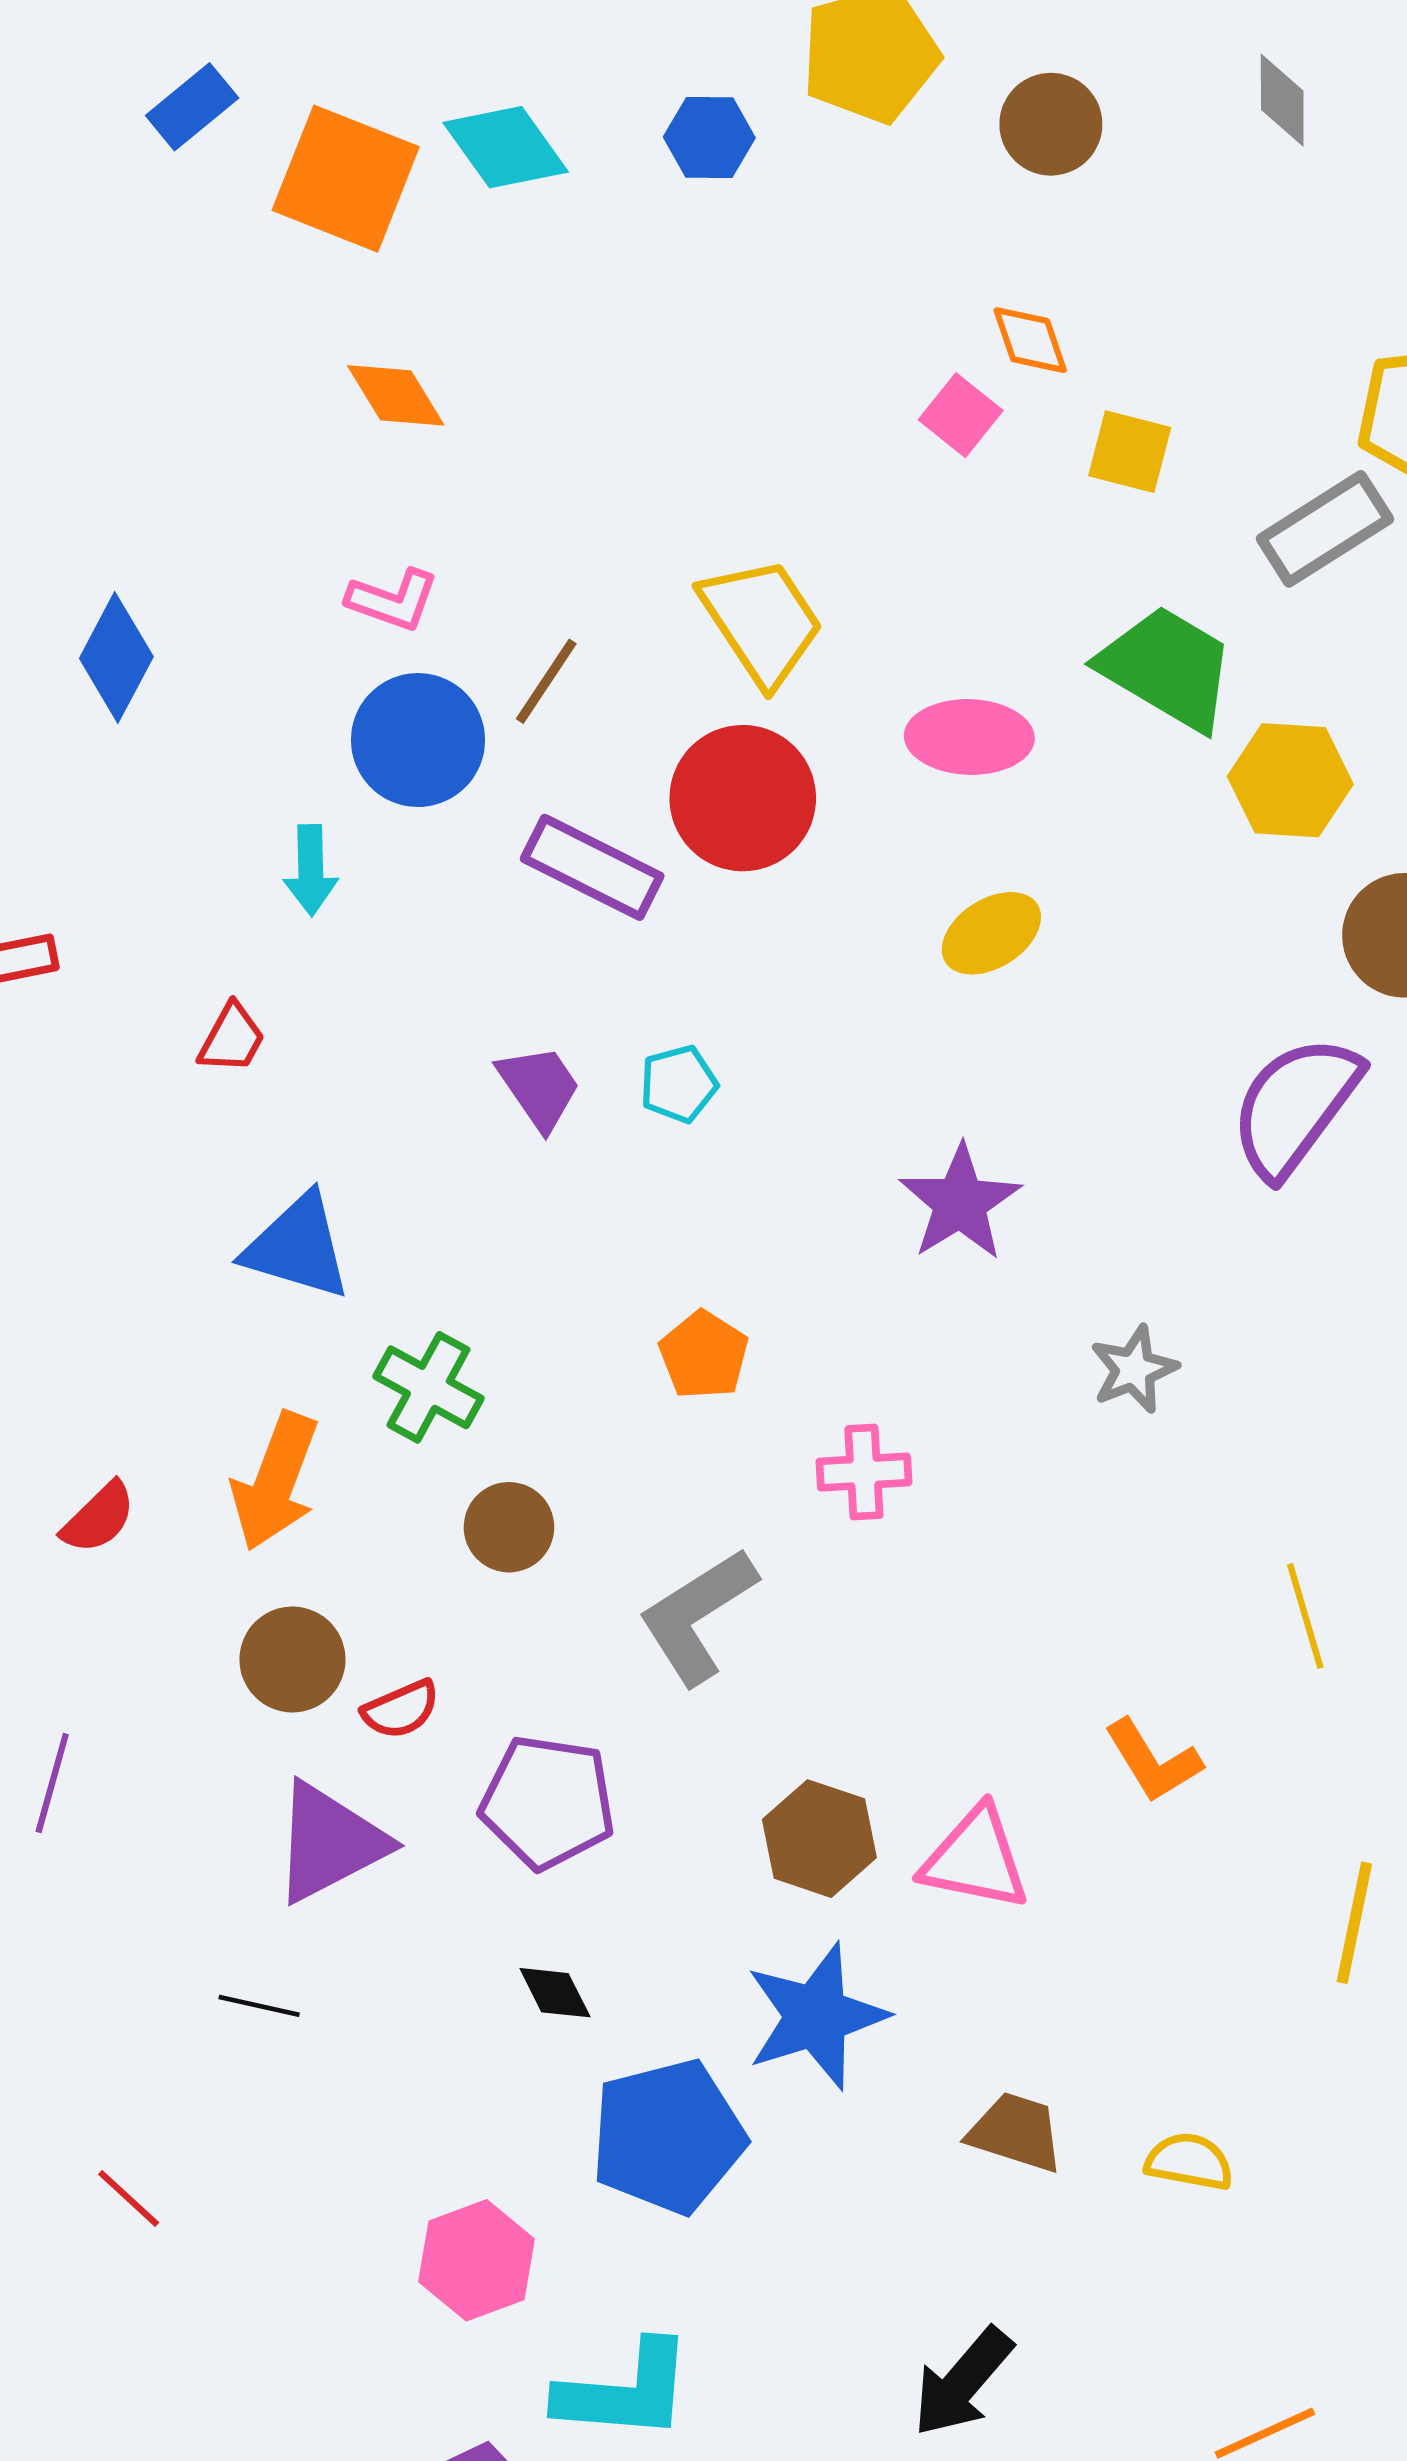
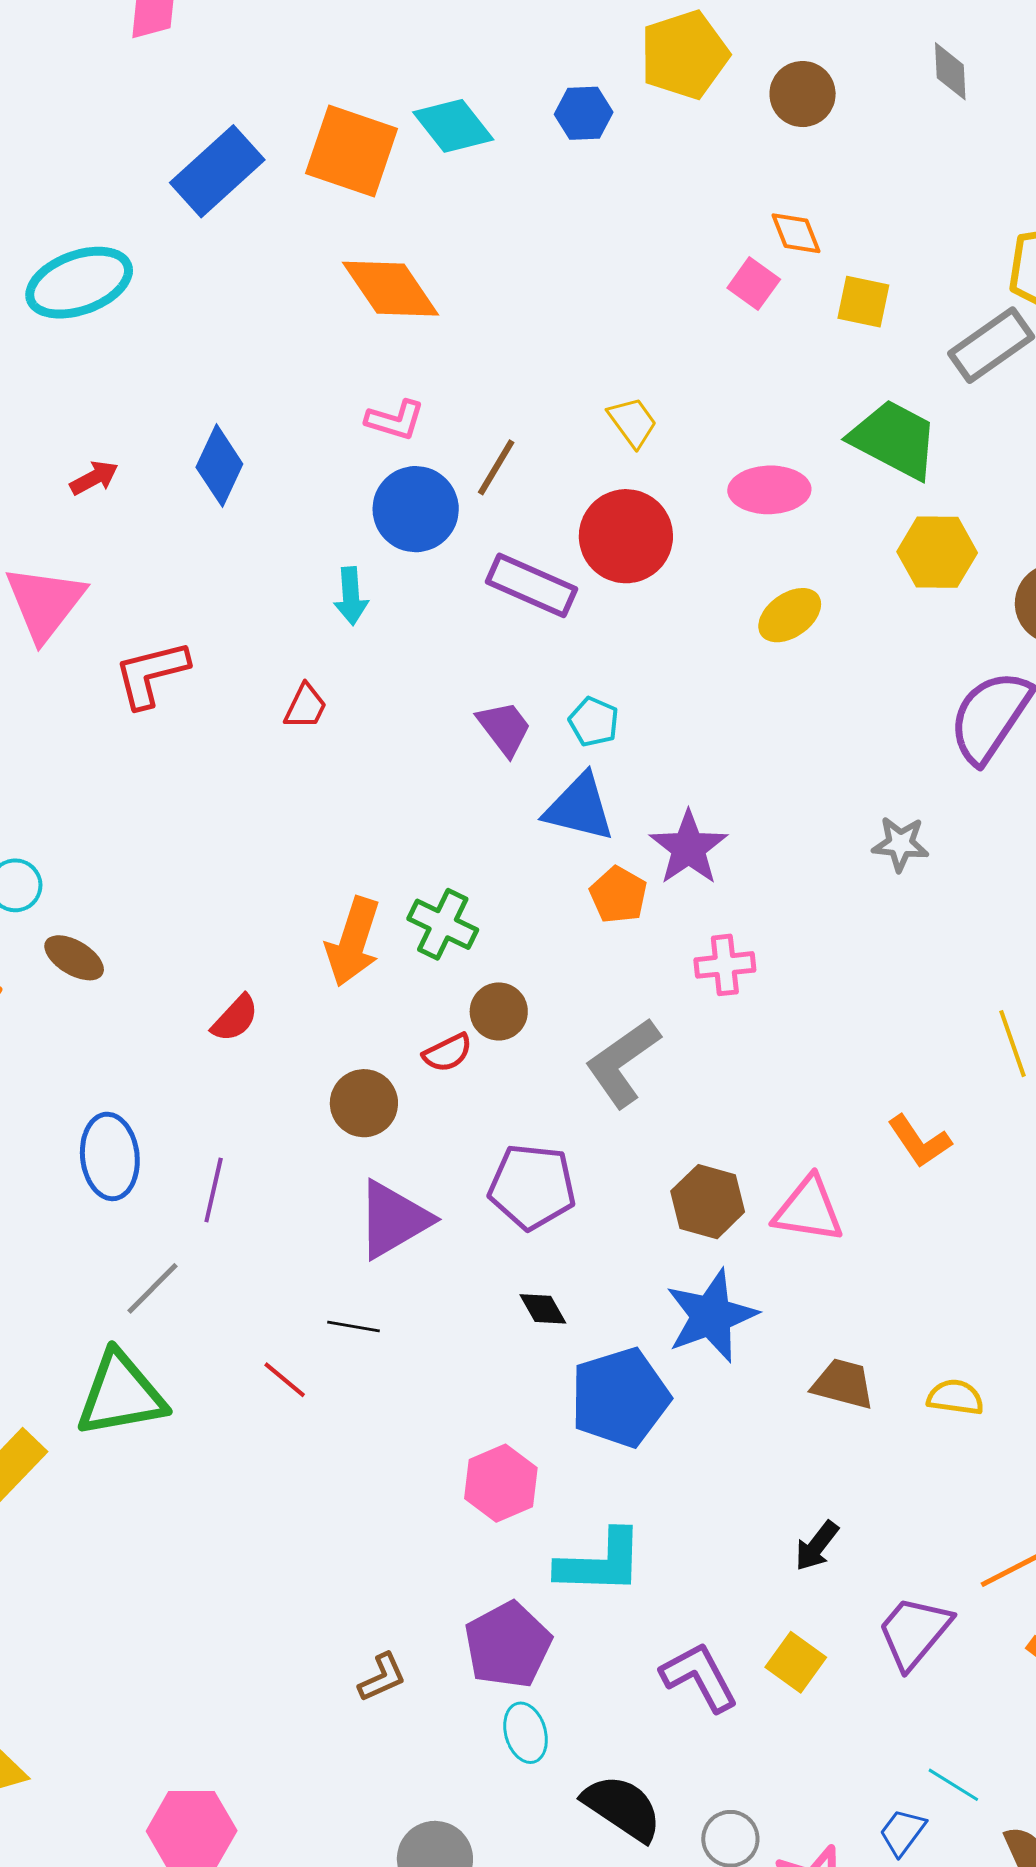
blue rectangle: (192, 107) -> (217, 171), moved, size x1.6
orange diamond: (396, 395) -> (391, 289), size x1.5
yellow trapezoid: (762, 621) -> (632, 422), size x0.6
yellow hexagon: (1290, 780) -> (937, 552), moved
cyan pentagon: (679, 1084) -> (594, 722), turned -30
purple star: (960, 1203) -> (688, 848), moved
blue triangle: (298, 1247) -> (579, 808), moved
gray star: (1134, 1369) -> (900, 844), moved, turned 30
orange arrow: (275, 1481) -> (353, 942), moved
red semicircle: (401, 1709) -> (447, 1053), moved
red line: (129, 2198) -> (285, 1380), moved
black arrow: (963, 2382) -> (817, 1546), size x0.7

